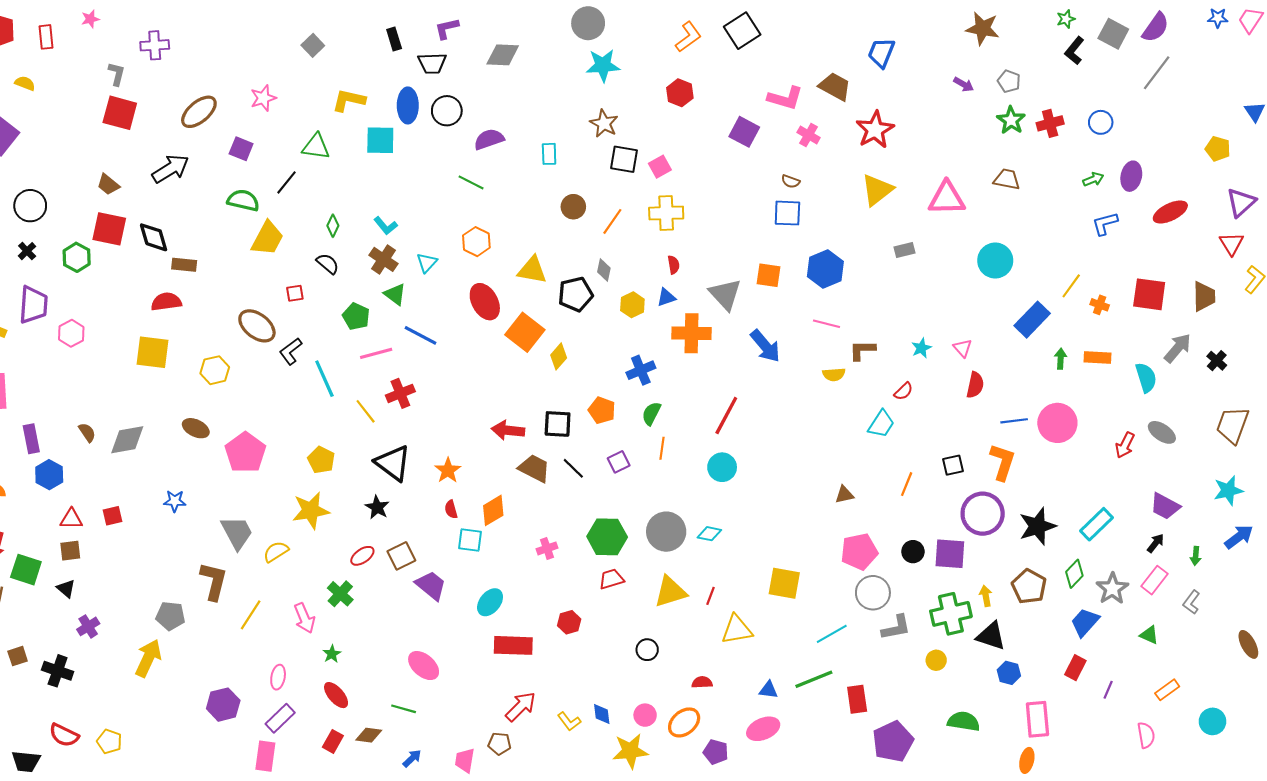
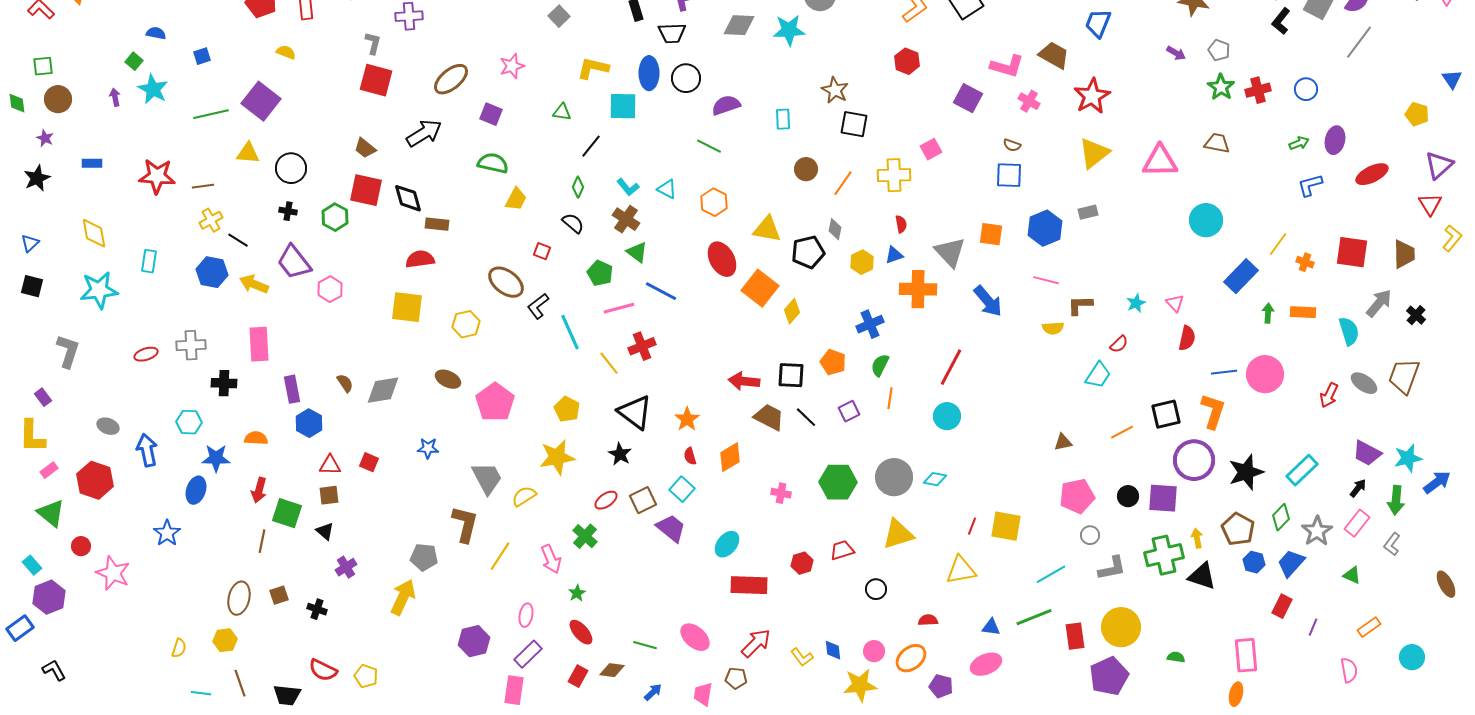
cyan star: (603, 65) -> (789, 30), moved
green triangle: (316, 147) -> (562, 112), size x0.7
pink square: (660, 167) -> (931, 149), moved
black line: (286, 182) -> (591, 146), moved
yellow trapezoid: (267, 238) -> (516, 199), size x0.7
gray rectangle: (905, 250) -> (1088, 212), moved
black cross: (27, 251) -> (288, 211), turned -36
cyan triangle: (427, 263) -> (667, 189), moved, turned -45
red square: (295, 293) -> (542, 251), turned 30
purple trapezoid: (33, 305) -> (294, 262), turned 138
brown trapezoid: (1233, 425) -> (1404, 376), moved
black square: (953, 465) -> (1166, 414), size x1.4
orange line: (907, 484) -> (1122, 432), turned 40
cyan star: (1228, 490) -> (1408, 458), moved
red square: (112, 516) -> (369, 462), turned 36
cyan square: (470, 540) -> (682, 489), moved, turned 35
pink cross: (547, 548) -> (781, 493), turned 30
green arrow: (1196, 556) -> (1396, 500), size x1.6
red trapezoid: (611, 579) -> (842, 550), moved
gray circle: (873, 593) -> (1090, 535), size x0.6
red line: (710, 596) -> (972, 526), moved
yellow circle: (936, 660) -> (1121, 627), moved, size x2.0
pink ellipse: (424, 666) -> (695, 637), moved
black cross: (58, 671) -> (317, 609), size x0.7
blue hexagon: (1009, 673) -> (1254, 562), moved
green semicircle: (964, 721) -> (1176, 657), size x0.6

